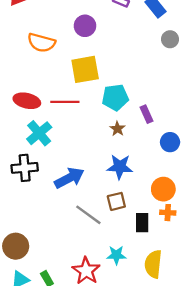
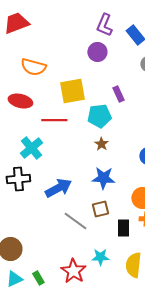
purple circle: (85, 26) -> (97, 52), moved
red ellipse: (27, 101) -> (20, 101), moved
purple rectangle: (147, 114) -> (118, 94), moved

